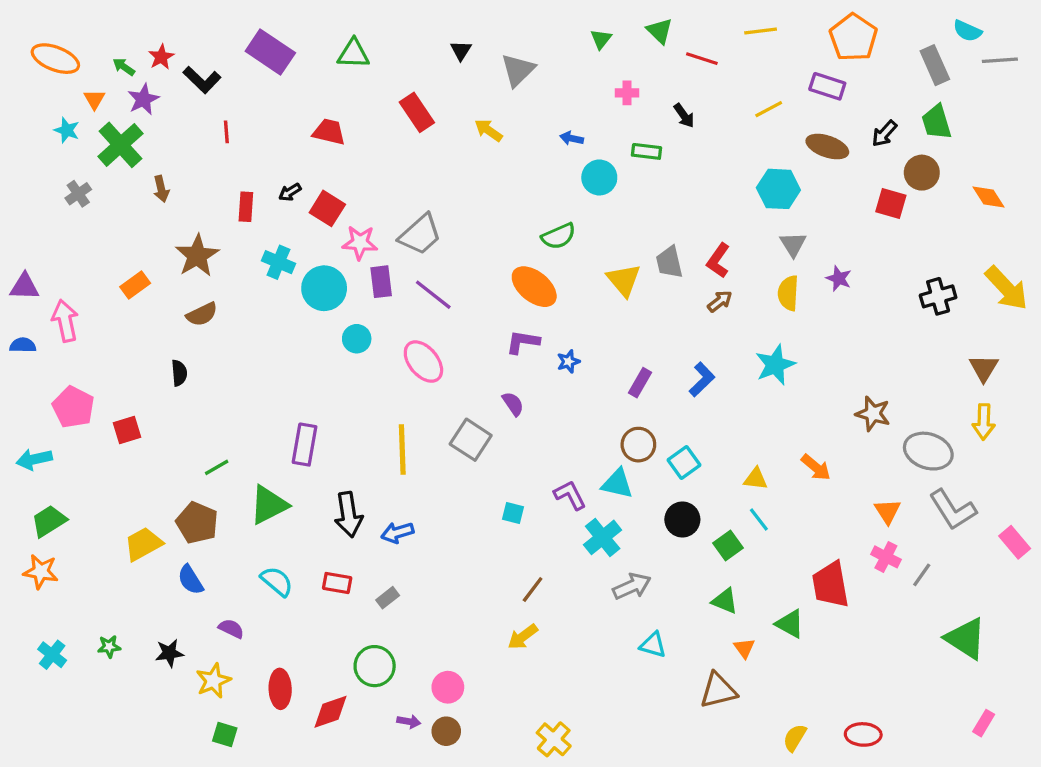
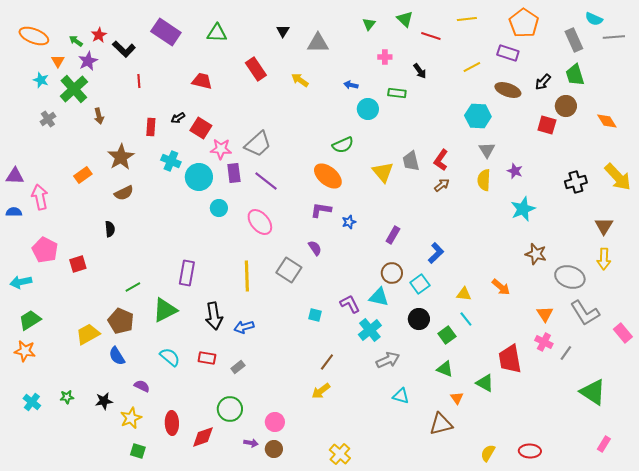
gray triangle: (518, 70) -> (318, 43), turned 45
cyan star: (775, 365) -> (523, 209), moved
blue L-shape: (702, 379) -> (436, 253), moved

